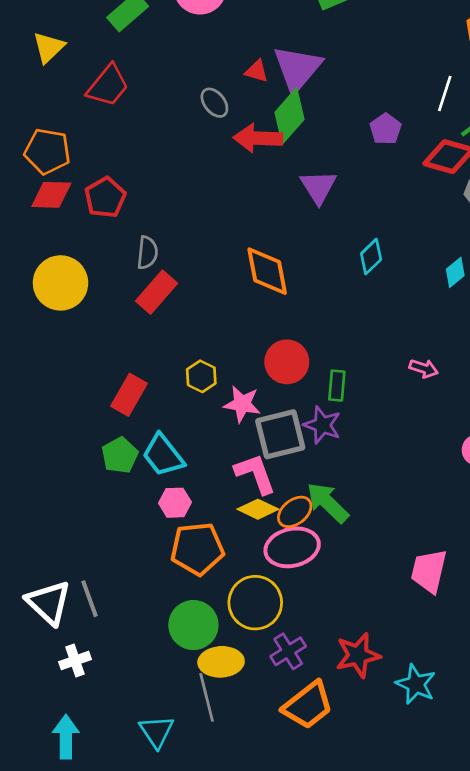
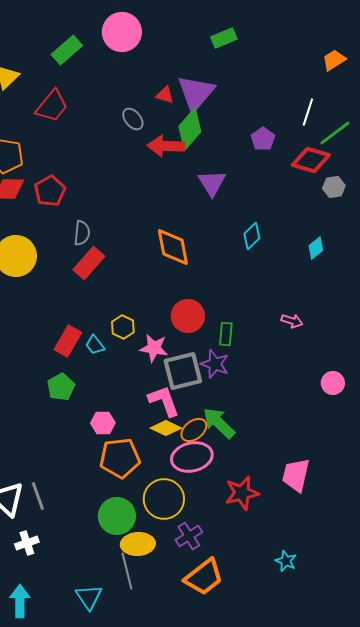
cyan trapezoid: (163, 455) -> (95, 345), moved, size x0.6
red star: (358, 655) -> (242, 493), moved
cyan star: (416, 684) -> (286, 561), size x0.7

